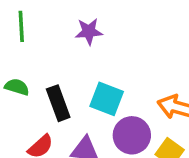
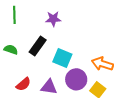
black rectangle: (58, 103) -> (38, 46), moved, turned 54

